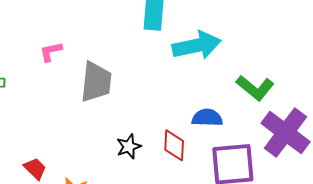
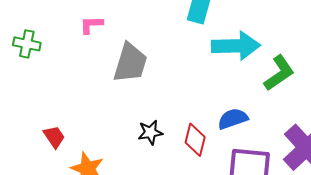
green L-shape: (255, 88) -> (279, 73), moved, turned -84
blue semicircle: (207, 118) -> (233, 119), turned -32

